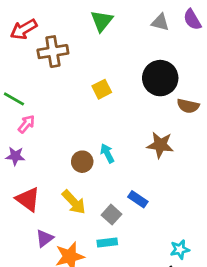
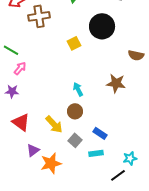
black circle: (160, 78) -> (102, 26), moved
brown circle: (82, 162) -> (75, 111), moved
blue rectangle: (138, 199) -> (100, 133), moved
gray square: (111, 215) -> (75, 140), moved
cyan rectangle: (107, 242) -> (96, 153), moved

